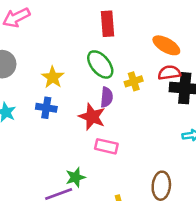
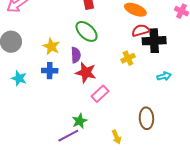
yellow cross: (134, 81) -> (128, 58), moved
purple semicircle: (107, 97) -> (76, 55), moved
pink rectangle: (106, 146) -> (100, 94), turned -48

